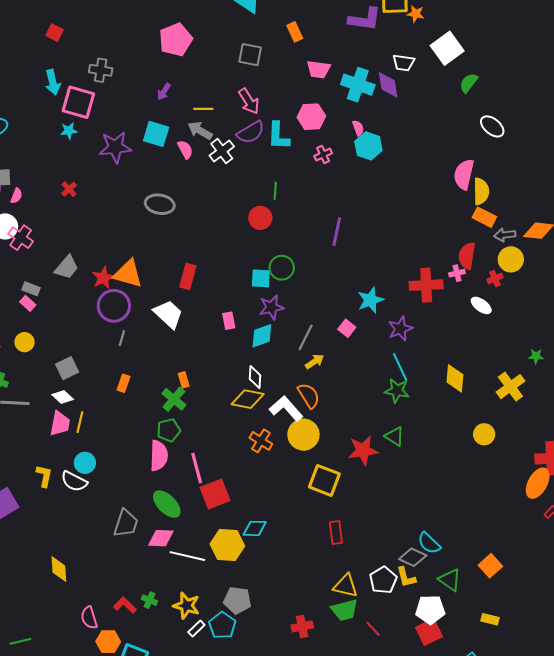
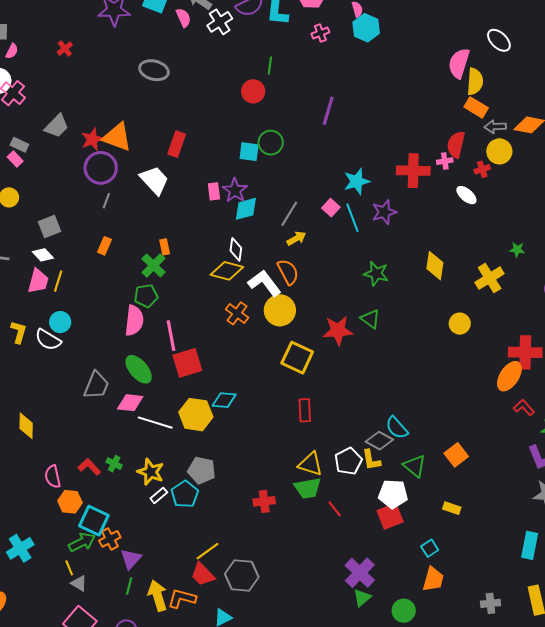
white ellipse: (492, 126) -> (499, 40), moved
purple star: (271, 307) -> (235, 190), moved, turned -30
cyan line: (400, 367) -> (352, 218), moved

